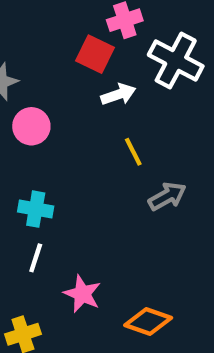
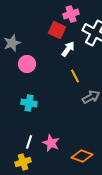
white arrow: (118, 94) -> (68, 49), turned -35
white line: (36, 258) -> (29, 142), moved

